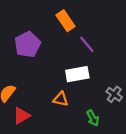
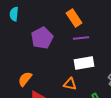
purple line: (87, 44) -> (81, 38), moved, turned -56

